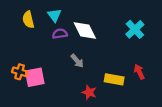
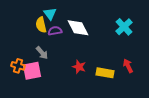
yellow semicircle: (28, 20) -> (41, 25), moved
gray arrow: (77, 61) -> (42, 53), moved
red star: (89, 92) -> (79, 67), moved

